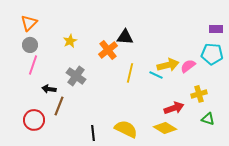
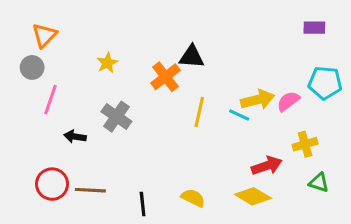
purple rectangle: (216, 29) -> (314, 28), moved
gray circle: (30, 45) -> (32, 67), moved
brown line: (59, 106) -> (90, 190), moved, turned 72
yellow semicircle: (126, 129) -> (193, 198), size x0.7

